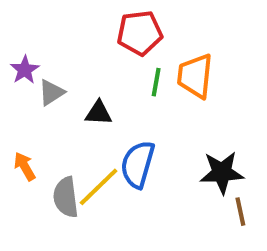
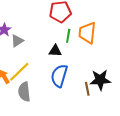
black triangle: (99, 113) -> (55, 51), moved
yellow line: (99, 187) -> (19, 72), moved
brown line: (240, 212) -> (87, 89), moved

